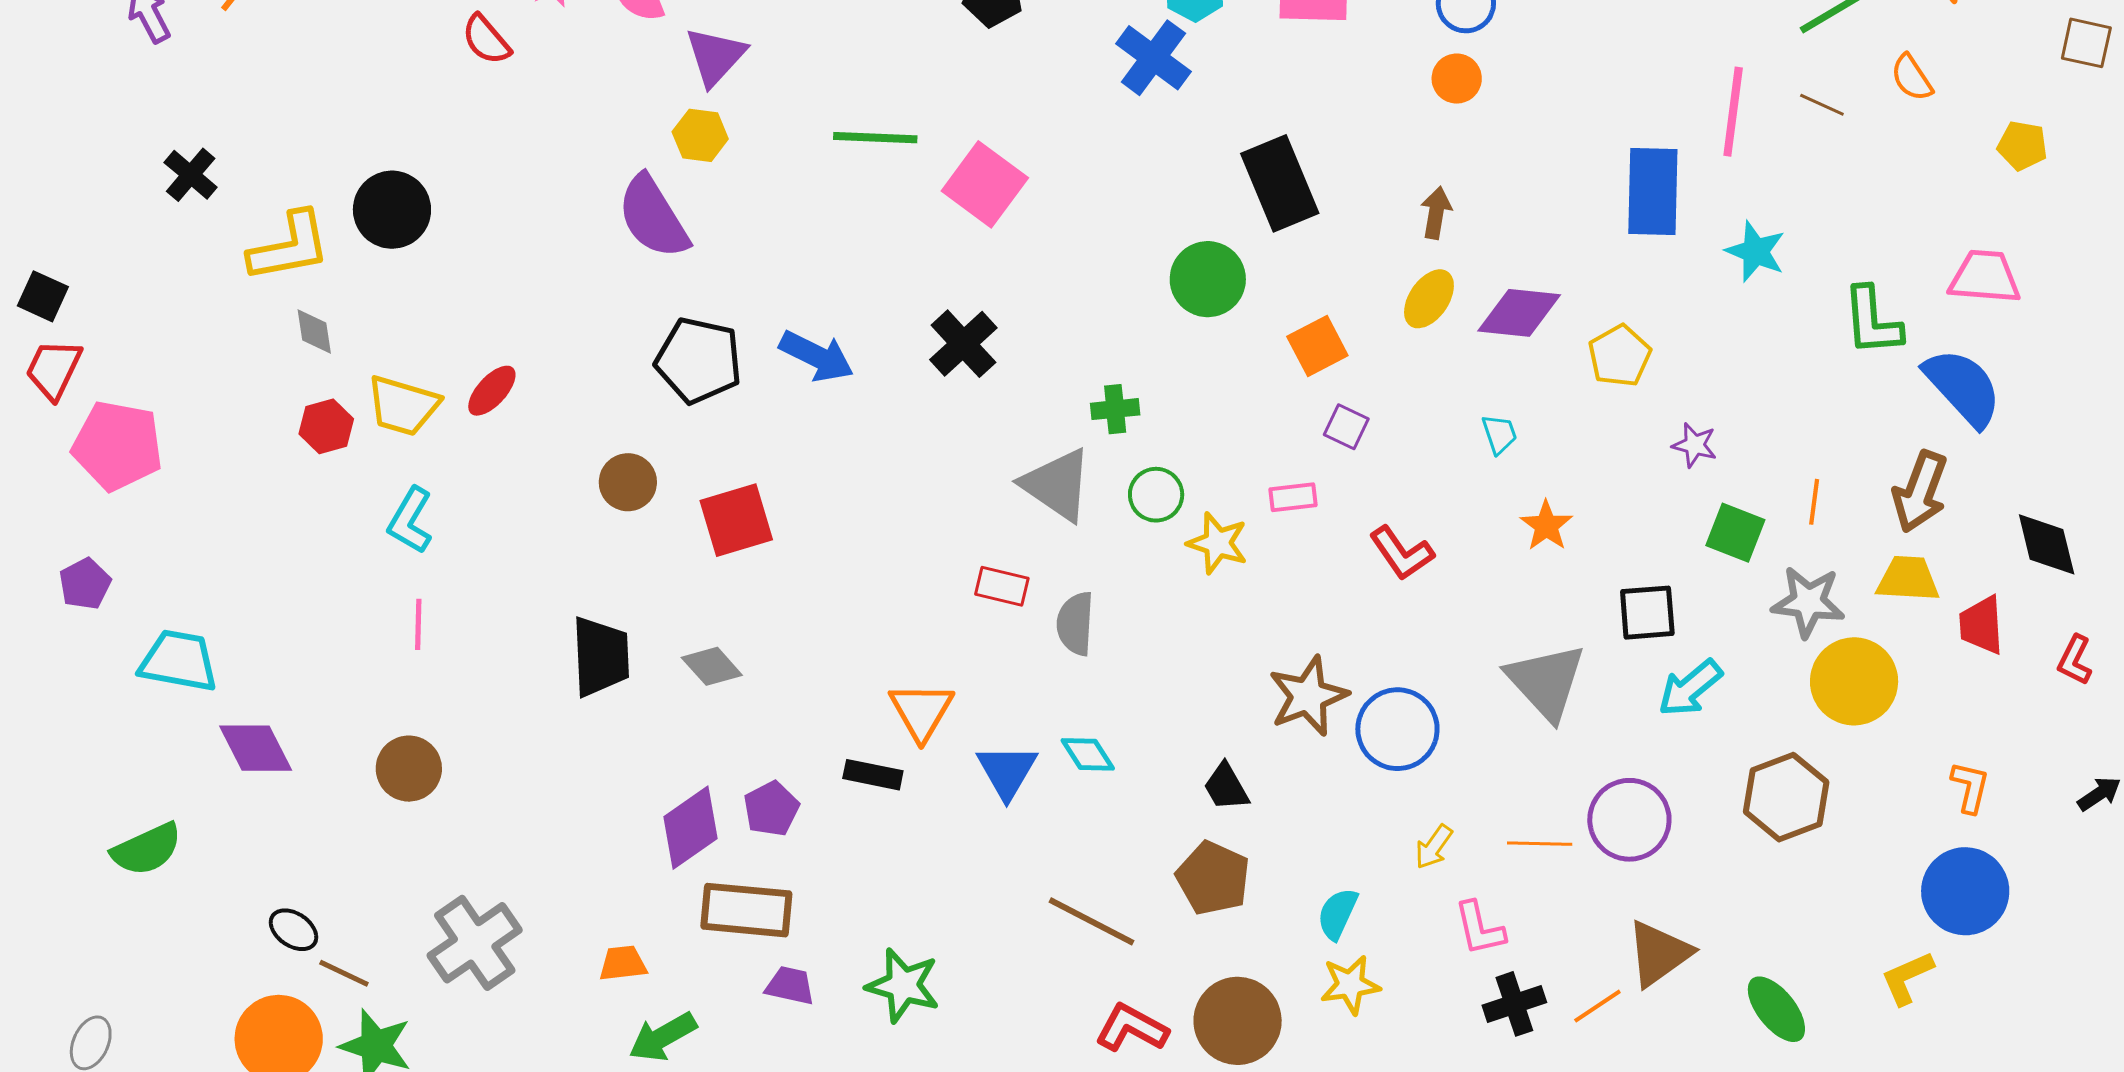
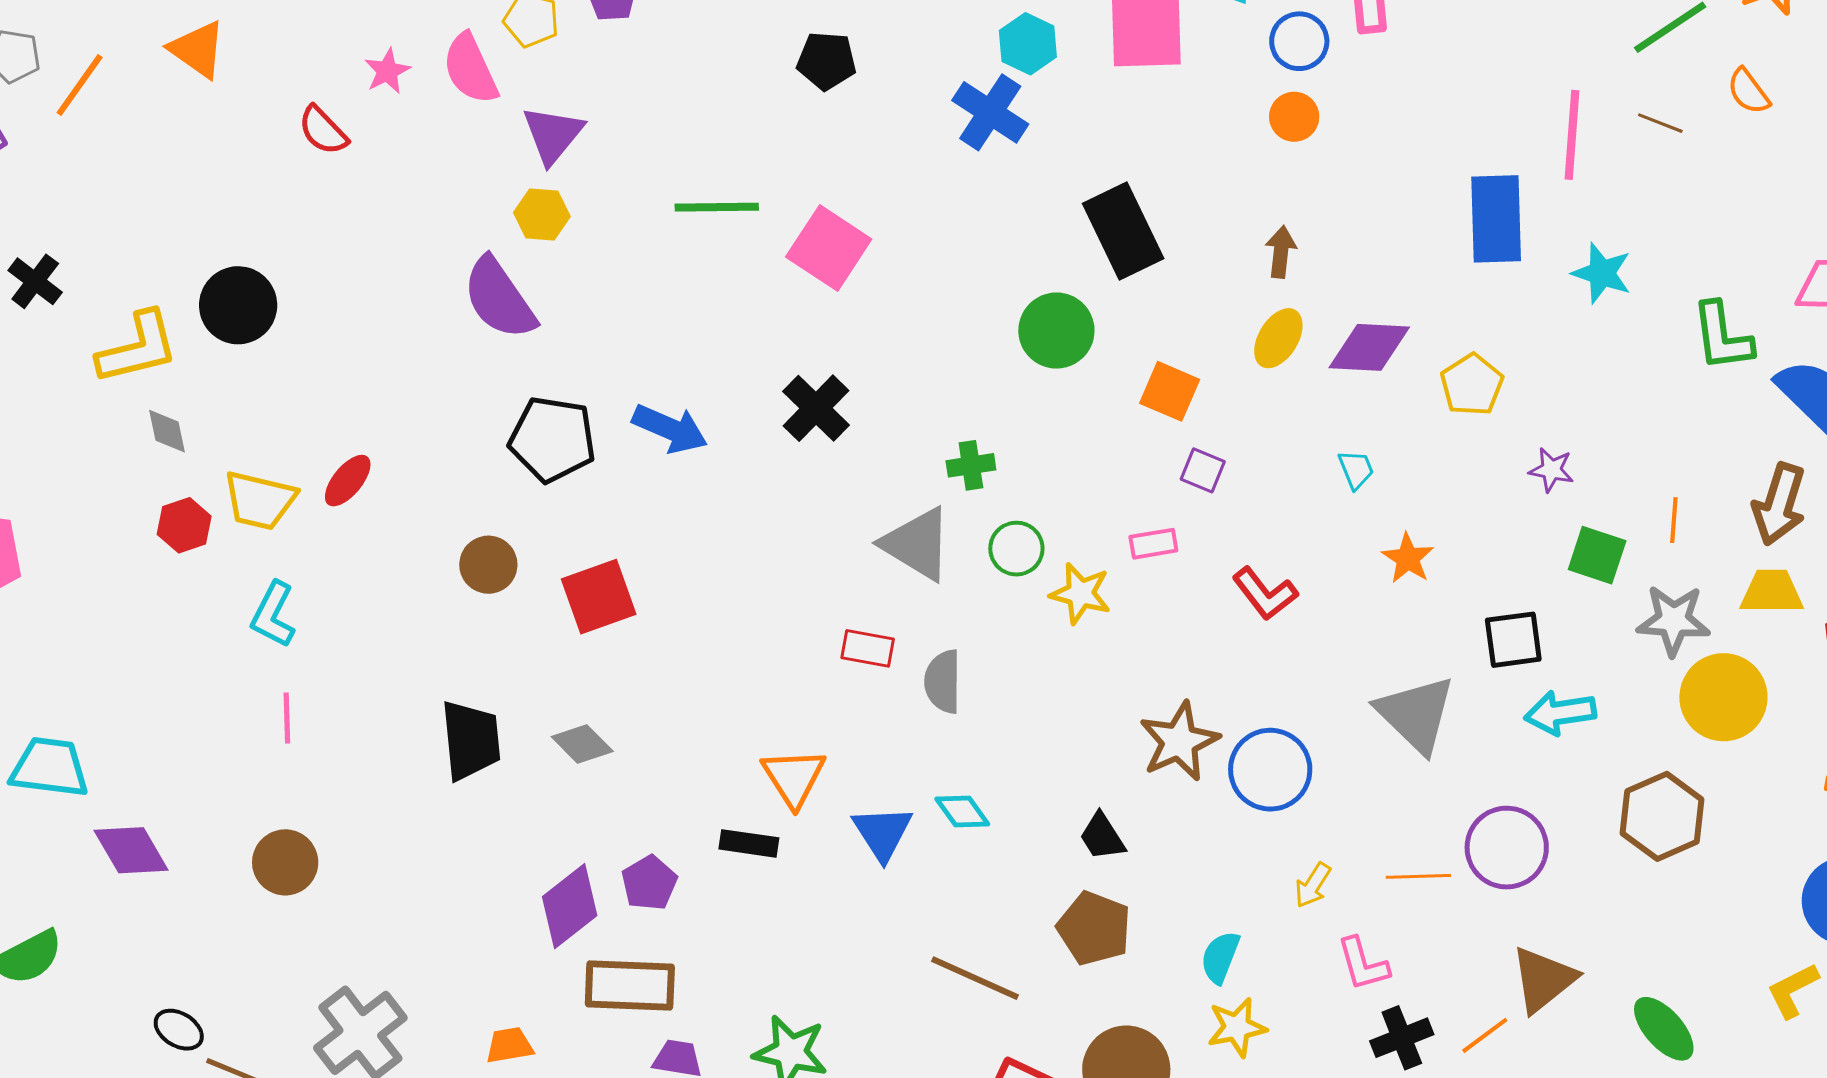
orange square: (1317, 346) -> (1170, 391), turned -36
cyan arrow: (1690, 688) -> (1560, 713), turned 34

